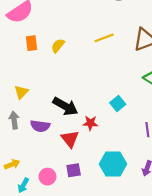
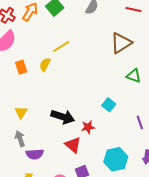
yellow line: (104, 38) -> (61, 47), moved
purple semicircle: (40, 126) -> (35, 154), moved

